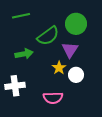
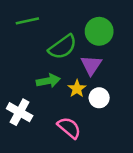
green arrow: (24, 54) -> (48, 81), moved
white cross: (15, 86) -> (20, 112), turned 36
pink semicircle: (53, 98) -> (69, 128), turned -138

